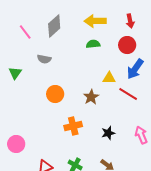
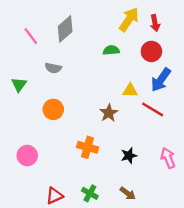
yellow arrow: (95, 21) -> (129, 20), moved, turned 125
orange circle: (55, 94) -> (53, 109), moved
orange cross: (73, 126) -> (88, 147), turned 30
pink circle: (16, 144) -> (27, 156), moved

